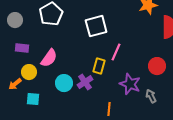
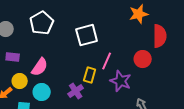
red circle: (157, 66) -> (143, 59), moved
cyan circle: (64, 83) -> (42, 92), moved
purple star: (130, 84) -> (121, 81), moved

